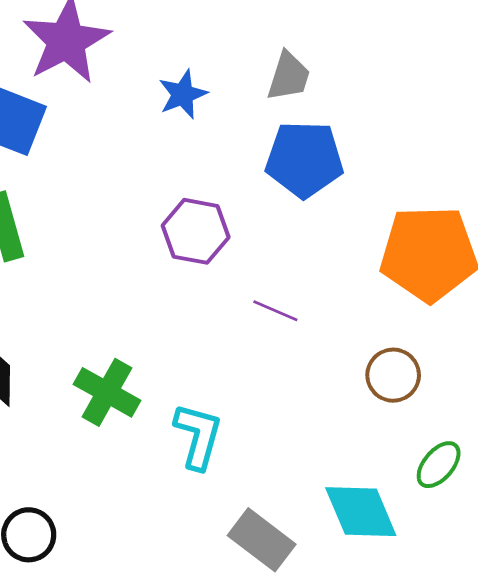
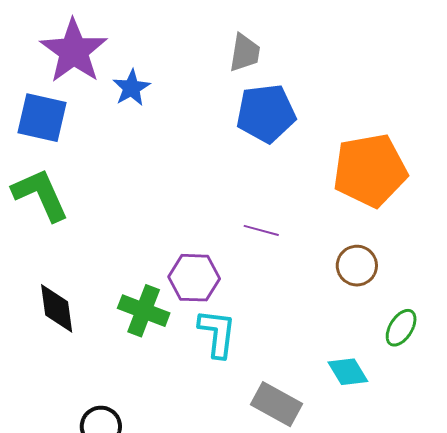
blue star: (183, 94) -> (131, 88), moved
purple hexagon: (196, 231) -> (194, 278), moved
cyan diamond: (361, 512) -> (348, 372), size x0.7

